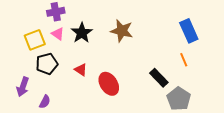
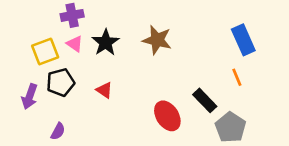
red ellipse: (109, 84) -> (167, 116), moved
purple arrow: (23, 87) -> (30, 97), moved

